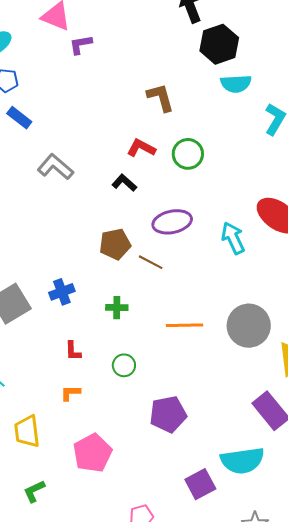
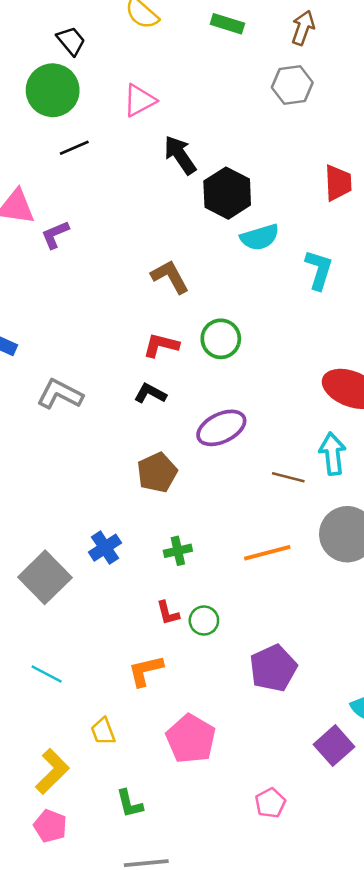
cyan arrow: (233, 238) -> (332, 454), moved, turned 32
brown line: (151, 262) -> (288, 477), moved
red L-shape: (73, 351) -> (168, 613), moved
orange L-shape: (70, 393) -> (146, 671), size x1.4
yellow trapezoid: (27, 431) -> (103, 731), size x0.7
green L-shape: (34, 491) -> (130, 804), turned -65

